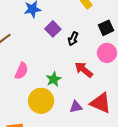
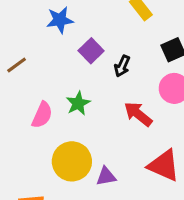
green star: (54, 79) -> (78, 103), moved
purple triangle: (76, 107) -> (106, 176), moved

